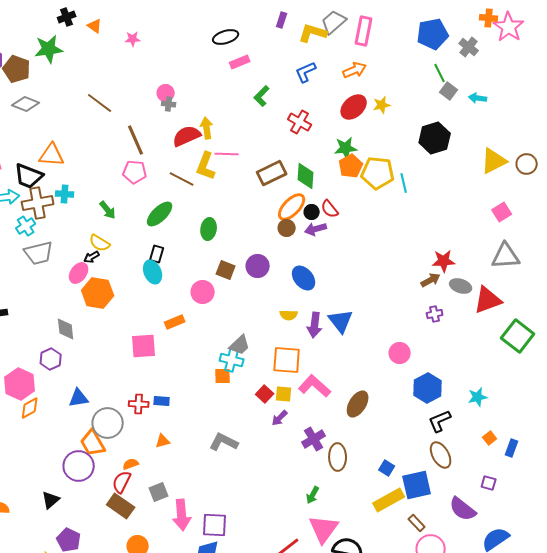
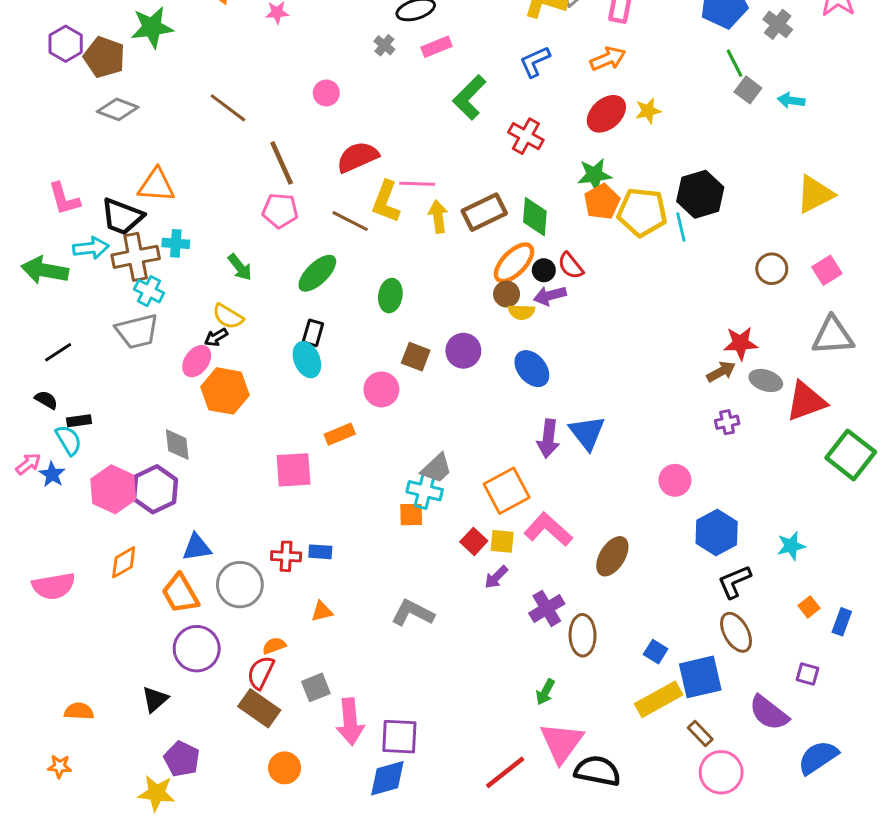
green L-shape: (262, 96) -> (469, 97), size x1.4
gray cross: (169, 104) -> (384, 45), moved, turned 32
yellow arrow: (207, 128) -> (438, 217), moved
black hexagon: (435, 138) -> (700, 194), moved
brown circle: (527, 164) -> (772, 269), moved
cyan cross: (26, 226) -> (149, 291), moved, turned -30
yellow semicircle: (289, 315) -> (521, 312), moved
purple hexagon: (51, 359) -> (155, 489), size x1.4
orange square: (287, 360) -> (507, 491), turned -32
pink hexagon: (20, 384) -> (113, 489), moved
orange trapezoid: (93, 443) -> (180, 594), moved

